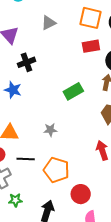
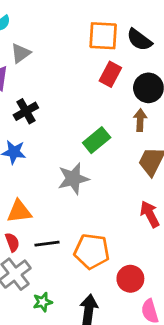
gray triangle: (49, 23) -> (21, 53), moved
red rectangle: (91, 46) -> (110, 74), turned -42
gray star: (50, 130) -> (73, 179), moved, size x1.6

